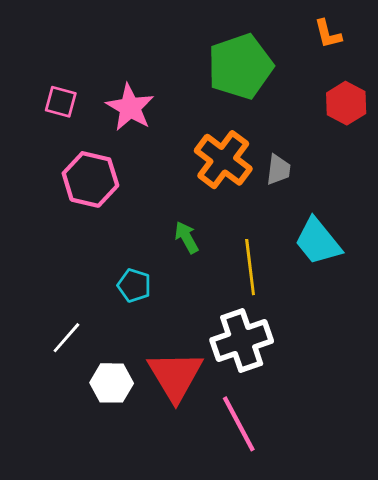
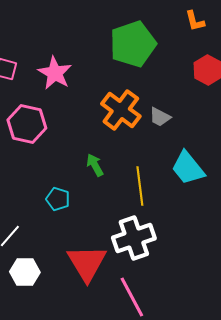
gray trapezoid: (278, 170) -> (160, 117), turned 110
white hexagon: (112, 383) -> (25, 272), moved

